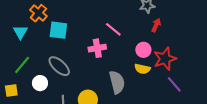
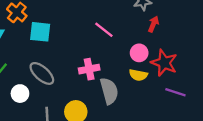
pink cross: (97, 48) -> (89, 69), moved
red star: (165, 59) -> (164, 63), turned -30
purple line: (174, 84) -> (175, 92), turned -30

